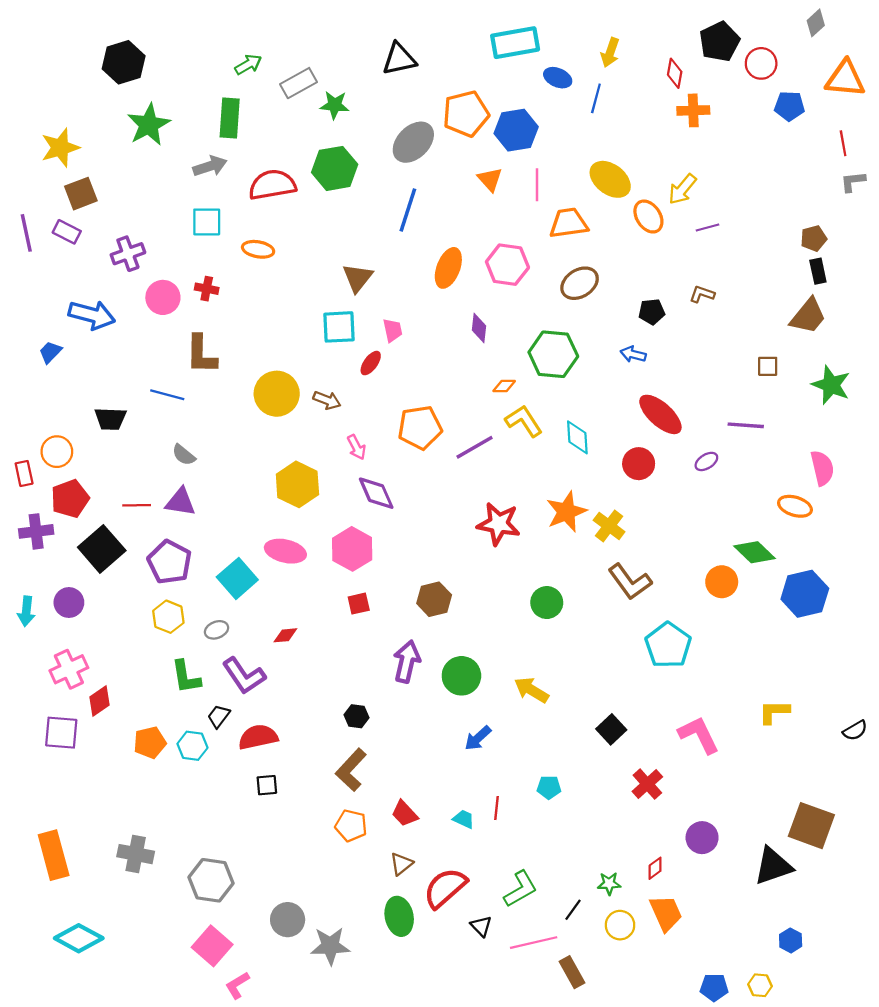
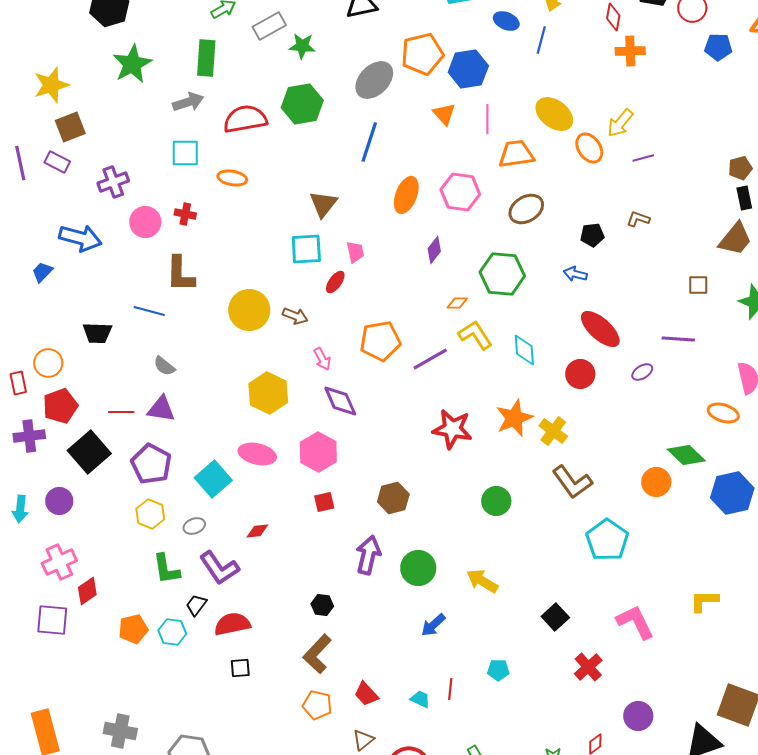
purple diamond: (479, 328) -> (434, 250), turned 32

